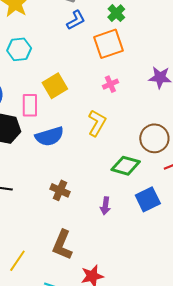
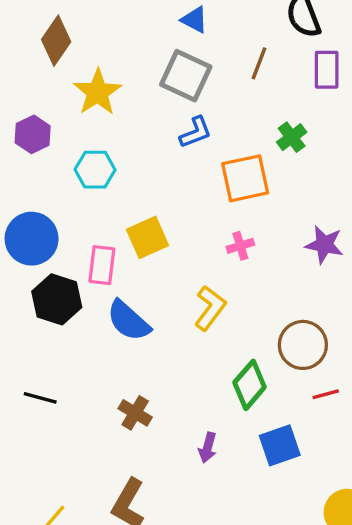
green cross: (116, 13) -> (292, 137), moved
blue semicircle: (50, 136) -> (128, 321), turned 52
green diamond: (126, 166) -> (250, 385), turned -72

